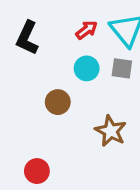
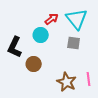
black L-shape: (27, 38) -> (15, 47), moved
cyan circle: (87, 68) -> (41, 35), moved

